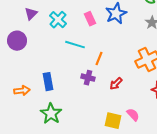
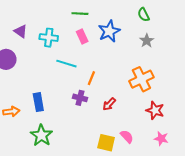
purple triangle: (31, 14) -> (21, 31), turned -40
cyan cross: (58, 20) -> (49, 38), turned -36

